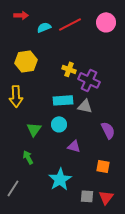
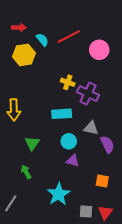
pink circle: (106, 22) -> (99, 50), moved
cyan semicircle: (44, 27) -> (42, 40), turned 72
yellow hexagon: (26, 61) -> (24, 55), moved
gray triangle: (85, 106) -> (91, 128), moved
cyan circle: (59, 124) -> (69, 141), moved

